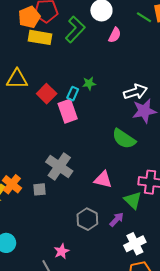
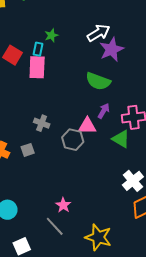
pink rectangle: (68, 111) -> (37, 67), turned 35
gray cross: (59, 167) -> (42, 123), size x0.6
gray hexagon: (87, 219) -> (73, 140), moved
purple arrow: (117, 219) -> (104, 111), moved

